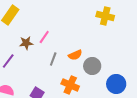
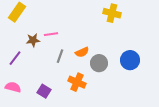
pink line: (44, 37) -> (51, 34), turned 48
blue circle: (116, 84) -> (130, 60), moved

